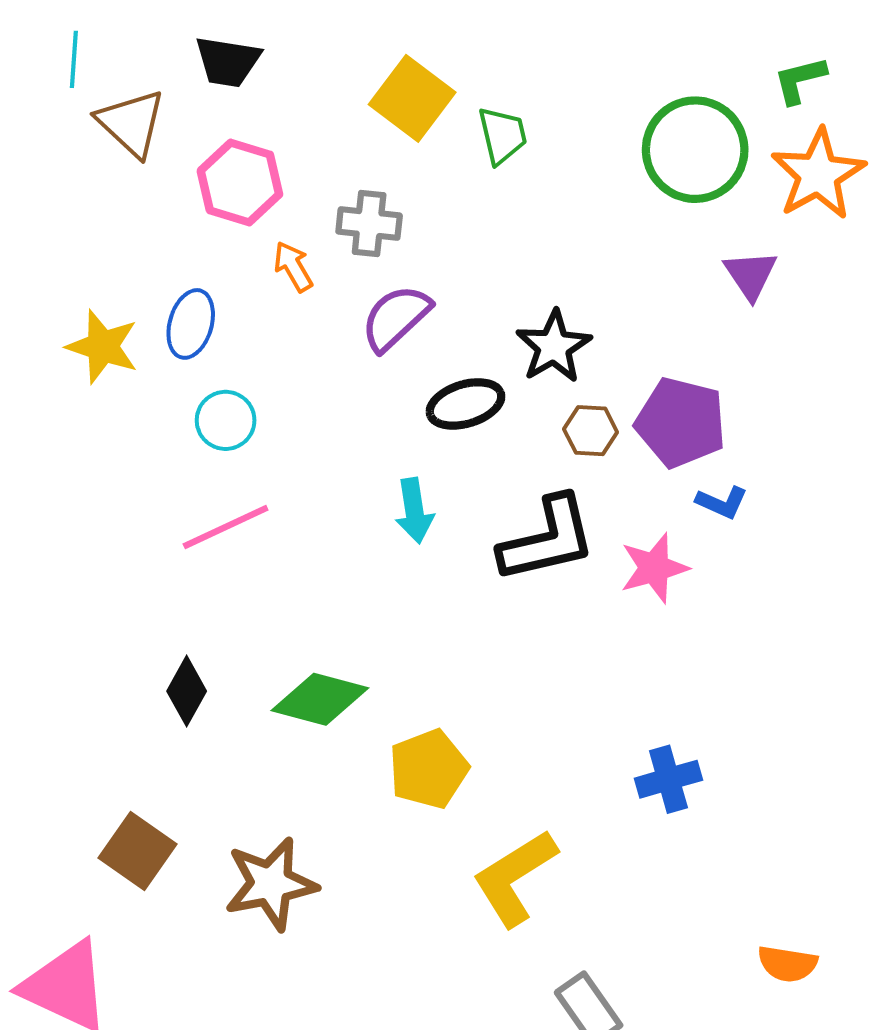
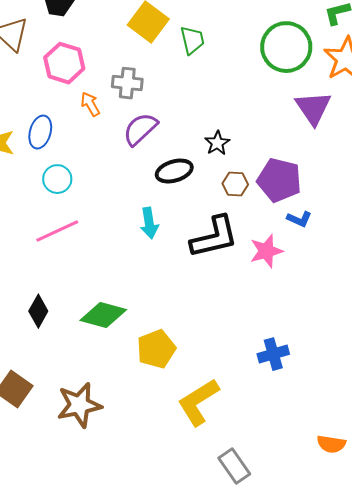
purple triangle: (751, 275) -> (313, 108), size x1.4
black star: (554, 347) -> (217, 143), size x0.7

